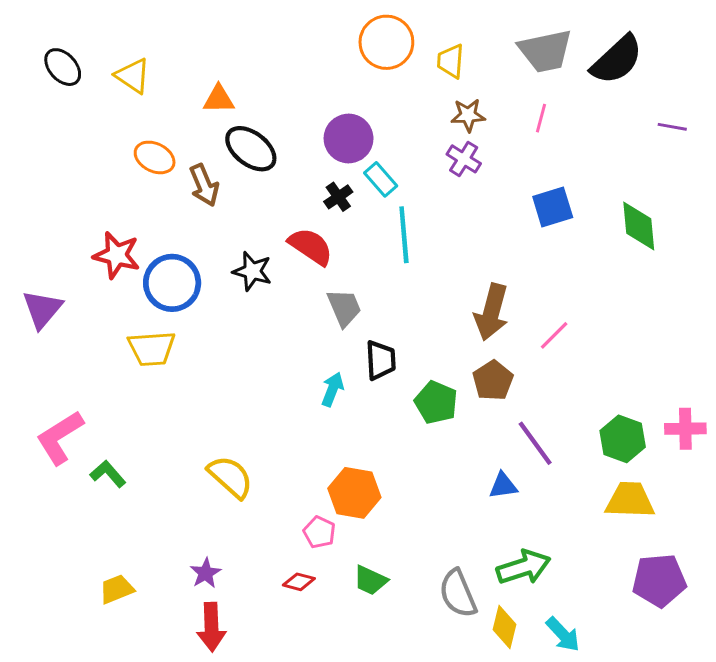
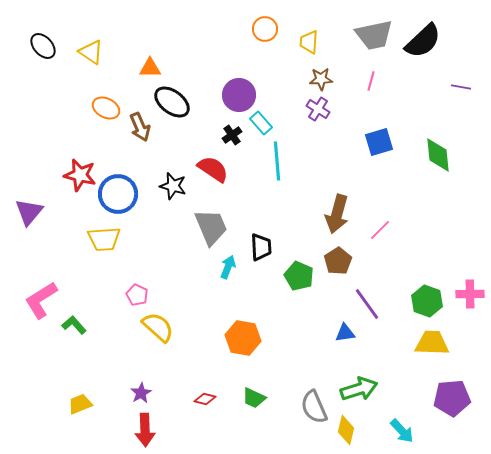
orange circle: (386, 42) -> (265, 29), size x0.7
gray trapezoid: (344, 308) -> (211, 227), moved, size x1.4
pink pentagon: (319, 532) -> (137, 295), moved
cyan arrow: (563, 634) -> (402, 431), moved

